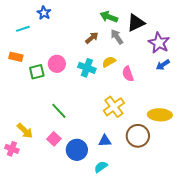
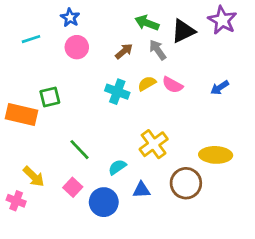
blue star: (44, 13) -> (70, 18), moved
purple star: (159, 43) -> (222, 20), moved
orange rectangle: (16, 57) -> (22, 115), moved, size x1.6
pink circle: (57, 64) -> (77, 47), moved
pink semicircle: (128, 74) -> (172, 85), moved, turned -42
cyan semicircle: (101, 167) -> (117, 167), moved

